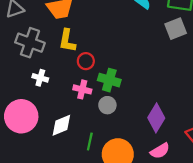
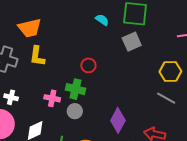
red circle: (86, 61) -> (88, 65), moved
white cross: (40, 78) -> (11, 97), moved

